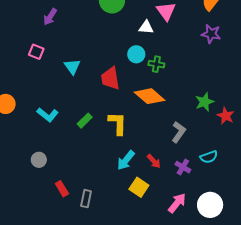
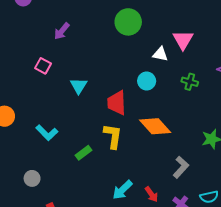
green cross: (156, 64) -> (190, 82), moved
green rectangle: (85, 121) -> (84, 153), moved
yellow L-shape: (118, 123) -> (113, 136), moved

